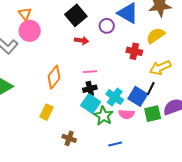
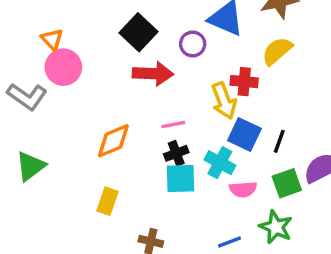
red arrow: (82, 41) -> (153, 74), size x1.6
yellow arrow: (160, 68) -> (224, 101), moved, turned -80
orange diamond: (54, 77) -> (113, 141), turned 35
blue square: (138, 96) -> (244, 135), moved
cyan square: (91, 104) -> (180, 179), turned -30
green star: (103, 116) -> (276, 227), moved

